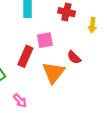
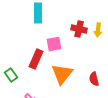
red cross: (66, 12) -> (79, 29), moved
red semicircle: (74, 57) -> (94, 79), moved, turned 32

